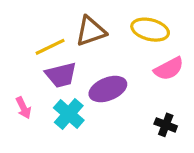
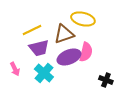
yellow ellipse: (150, 30) -> (83, 19), moved
brown triangle: (91, 31) -> (64, 34), moved
pink semicircle: (169, 69) -> (86, 52), moved, turned -48

